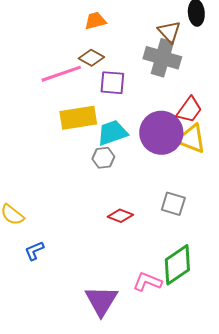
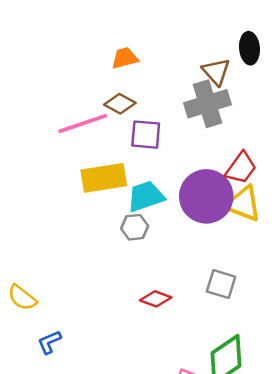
gray cross: (162, 58) -> (207, 104), turned -33

